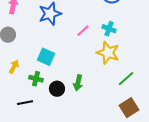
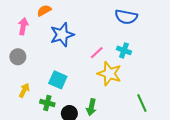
yellow star: (108, 53) -> (109, 74), moved
green line: (126, 79) -> (142, 103), turned -72

